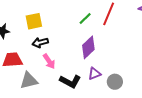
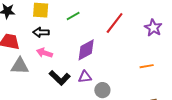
green line: (85, 18) -> (73, 16), moved
pink arrow: (49, 61) -> (44, 53), turned 126

